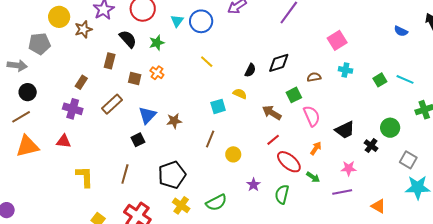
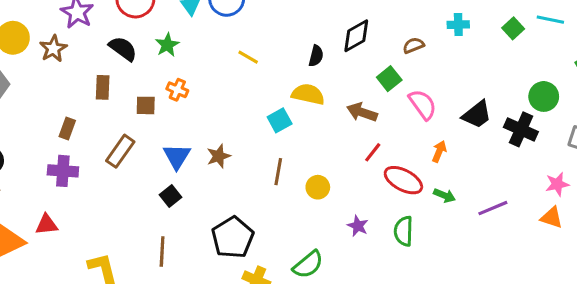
yellow semicircle: (240, 94) -> (308, 94), size x1.5
red triangle: (64, 141) -> (46, 225), moved
black cross: (371, 146) -> (521, 129), size x1.5
pink star: (349, 168) -> (557, 184), moved

